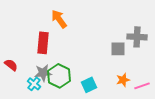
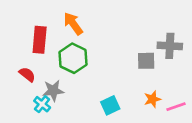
red rectangle: (43, 43) -> (40, 40), moved
red semicircle: (11, 65) -> (27, 74), moved
green hexagon: (59, 76) -> (73, 58), moved

